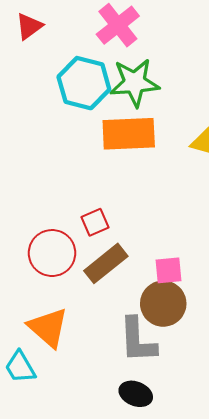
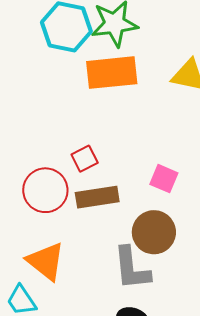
brown rectangle: (106, 263) -> (97, 197), turned 33
pink square: (168, 270) -> (164, 179), moved, turned 32

